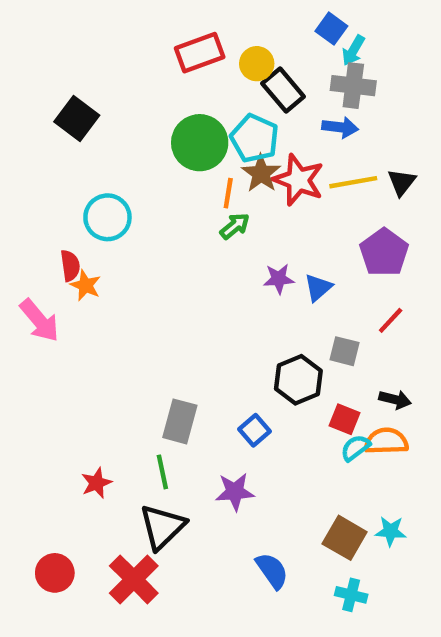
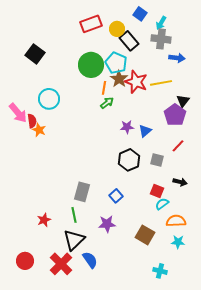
blue square: (331, 29) -> (140, 14), moved
blue arrow: (340, 127) -> (177, 58), moved
black triangle: (402, 182) -> (183, 101), moved
pink arrow: (39, 320) -> (18, 113), moved
black hexagon: (298, 380) -> (129, 160), moved
orange semicircle: (386, 441) -> (176, 221), moved
brown square: (345, 538) -> (145, 235), moved
blue semicircle: (272, 571) -> (90, 260), moved

